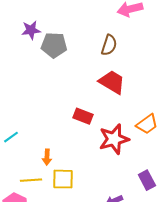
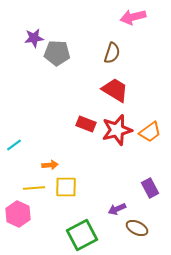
red star: (114, 139) -> (117, 130), moved
orange arrow: (47, 157) -> (50, 165), turned -98

